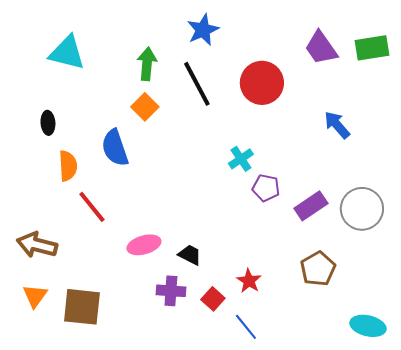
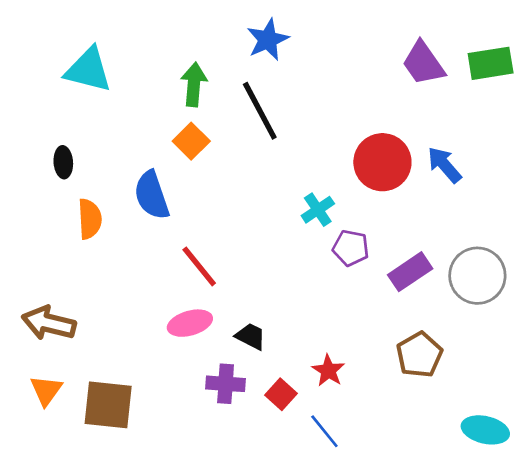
red circle: (262, 83) -> (382, 162), moved
red line: (92, 207) -> (199, 266), moved

